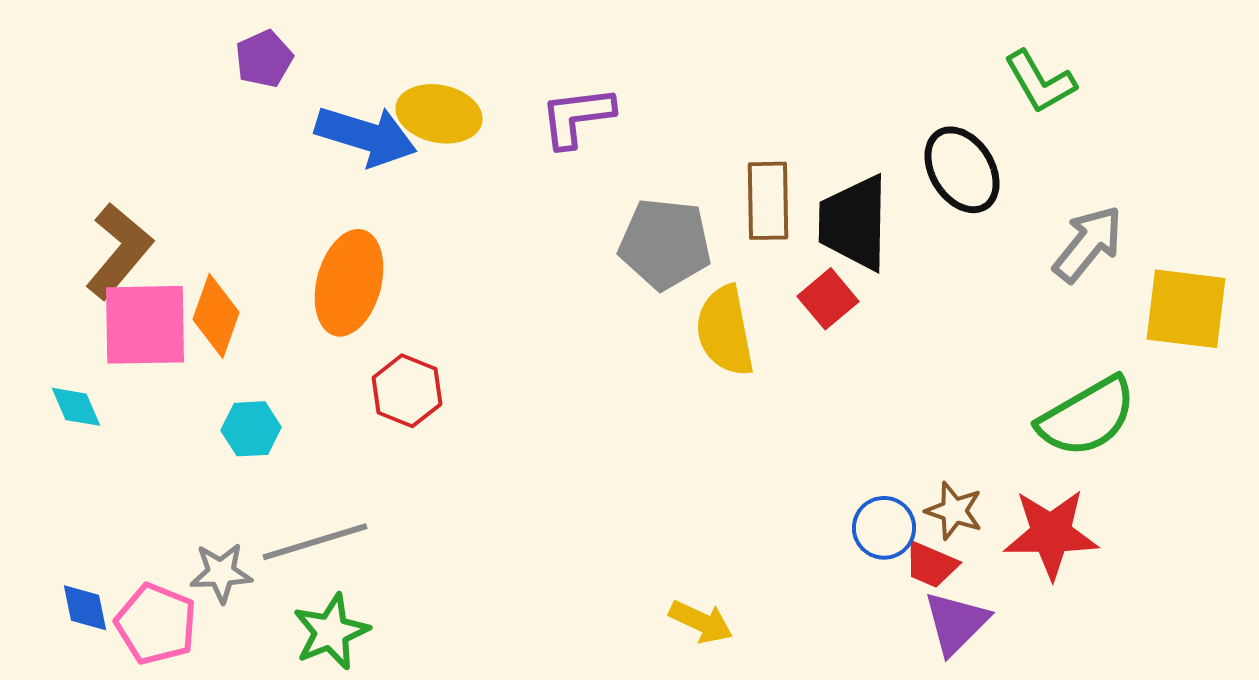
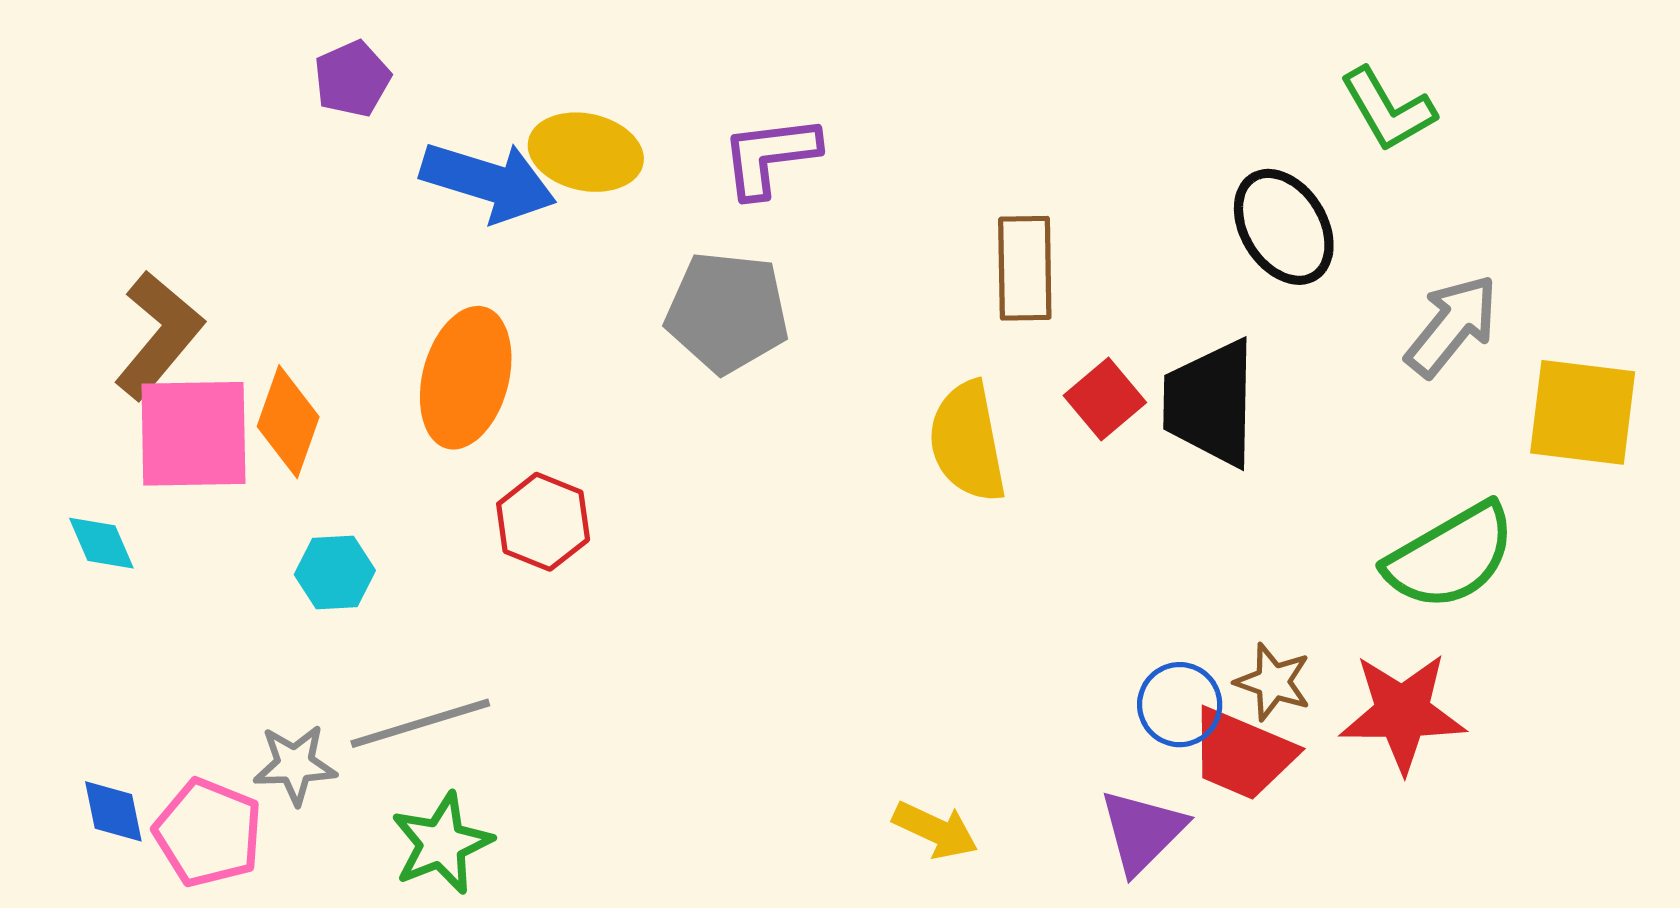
black trapezoid: (854, 223) -> (1210, 403), moved
gray pentagon: (665, 244) -> (727, 312), moved
red trapezoid: (931, 565) -> (1242, 754), size x1.5
purple triangle: (956, 623) -> (1142, 831), moved

